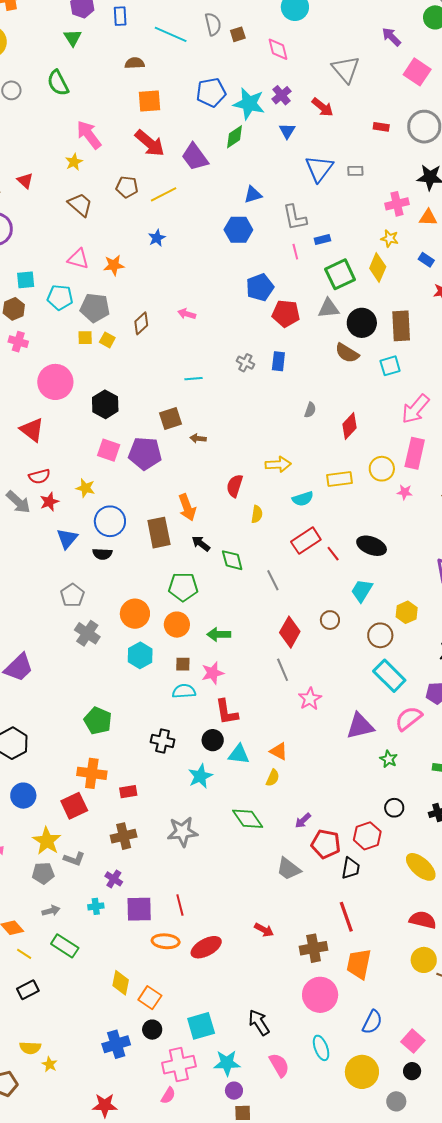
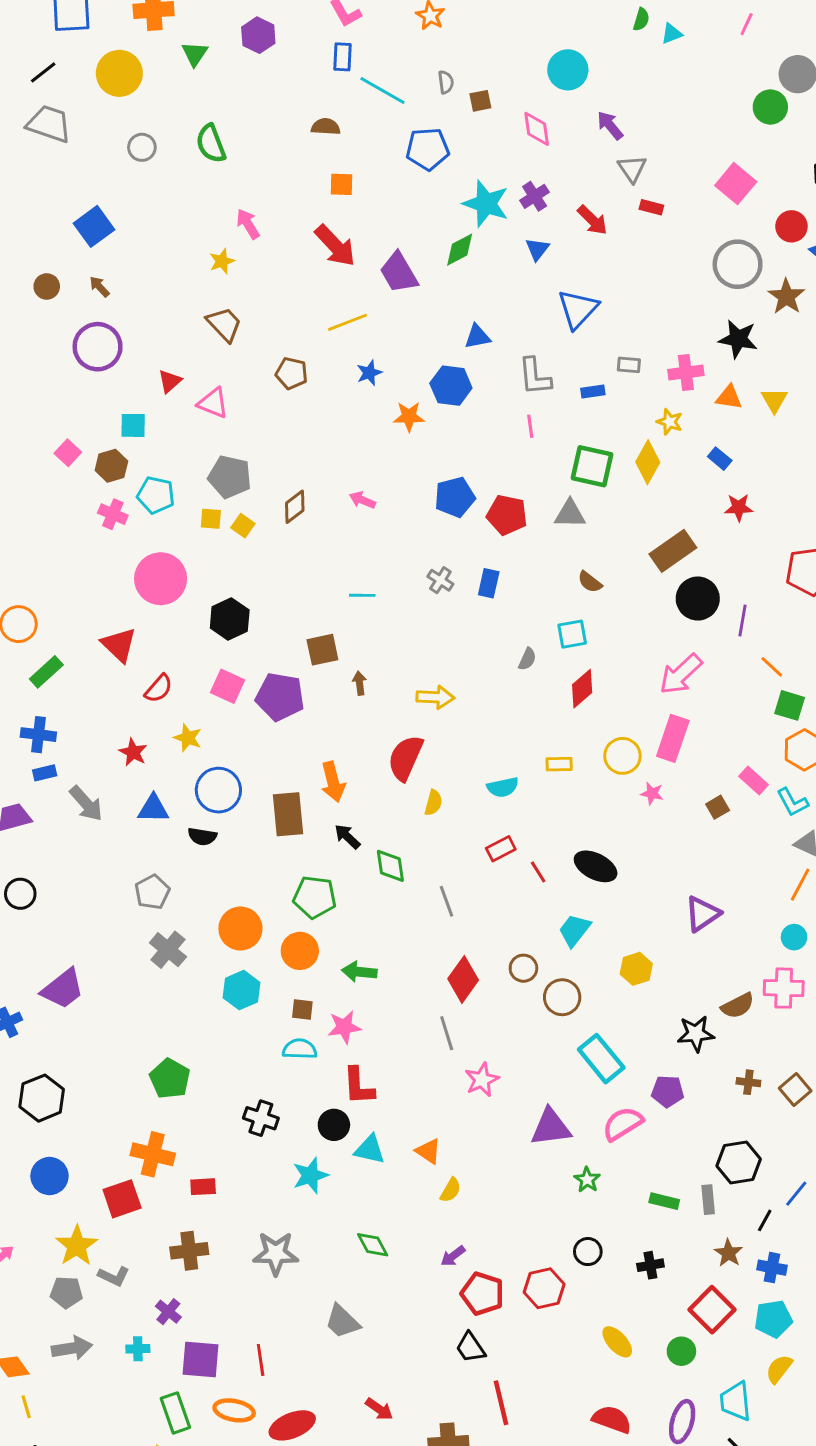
blue rectangle: (120, 16) -> (343, 57), moved
gray semicircle: (213, 24) -> (446, 82), size x0.7
purple arrow: (391, 37) -> (610, 125), moved
green triangle: (73, 38) -> (195, 54), moved
gray triangle: (346, 69) -> (632, 169), size x0.7
blue pentagon: (211, 92) -> (428, 149), moved
orange square: (150, 101) -> (341, 184), size x0.7
red rectangle: (381, 127) -> (651, 207), moved
pink arrow: (89, 135) -> (248, 224), size x0.7
gray rectangle: (355, 171) -> (629, 365), moved
red triangle: (25, 181) -> (170, 381), moved, turned 30
brown pentagon: (127, 187) -> (292, 373), moved
blue star: (157, 238) -> (369, 373), moved
blue rectangle: (322, 240) -> (593, 392), moved
orange star: (114, 265) -> (409, 417), moved
green square: (340, 274) -> (592, 466), turned 32
blue pentagon: (260, 287) -> (455, 497), moved
cyan pentagon: (60, 297) -> (156, 495), moved
black circle: (362, 323) -> (698, 599), moved
brown rectangle: (401, 326) -> (673, 551), turned 52
brown semicircle: (347, 353) -> (590, 582), size x0.7
cyan square: (390, 366) -> (572, 634), moved
brown arrow: (198, 438) -> (360, 683), turned 70
yellow arrow: (278, 464) -> (435, 697), moved
red semicircle: (39, 476) -> (159, 689), moved, turned -40
yellow rectangle: (339, 479) -> (559, 764), size x0.7
red semicircle: (235, 486) -> (406, 758), size x1.4
gray arrow: (18, 502) -> (86, 804), moved
red star: (49, 502) -> (133, 752), turned -30
blue triangle: (67, 539) -> (153, 809), turned 45
red rectangle: (306, 541) -> (501, 849), size x0.7
brown circle: (380, 635) -> (562, 997), moved
yellow semicircle: (273, 778) -> (451, 1190), moved
green diamond: (248, 819) -> (373, 1245), size x0.7
yellow ellipse: (421, 867) -> (617, 1342), size x0.7
black trapezoid: (351, 868) -> (471, 1347), moved, turned 130
gray trapezoid: (289, 869) -> (342, 1321), moved
gray arrow: (51, 911) -> (72, 1348), size x1.5
green rectangle: (65, 946) -> (175, 1413), moved, turned 32
yellow line: (24, 954) -> (26, 1407), turned 35

